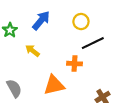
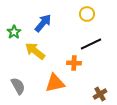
yellow circle: (81, 22) -> (87, 14), moved
yellow arrow: (32, 51) -> (35, 51), size x1.5

